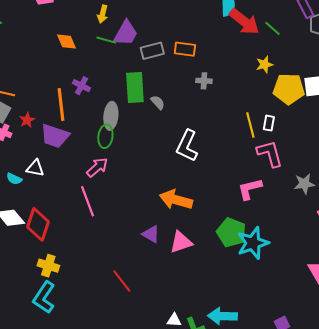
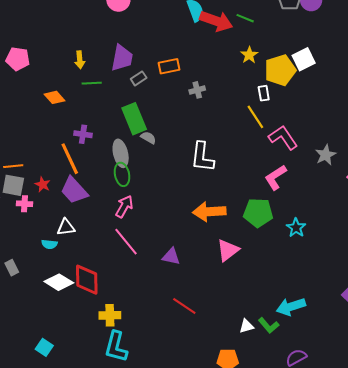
purple trapezoid: (126, 33) -> (122, 58), moved
gray rectangle: (152, 51) -> (139, 78), size x0.7
gray semicircle: (158, 102) -> (148, 138), moved
white rectangle: (269, 123) -> (264, 93), moved
purple trapezoid: (55, 136) -> (74, 190), turned 48
green pentagon: (231, 232) -> (258, 213), moved
purple triangle: (151, 234) -> (171, 257), moved
cyan star: (253, 243) -> (296, 228), size x0.6

